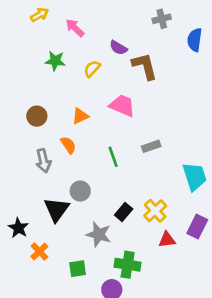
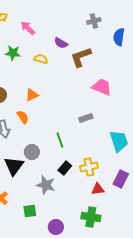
brown L-shape: (145, 66) -> (81, 57), turned -95
yellow semicircle: (92, 69) -> (41, 59), turned 64
pink trapezoid: (122, 106) -> (102, 87), moved
green line: (113, 157) -> (60, 140), moved
yellow cross: (155, 211) -> (89, 167), turned 30
green cross: (128, 265) -> (91, 217), moved

